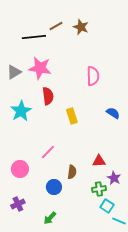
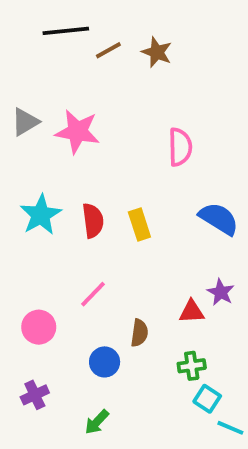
black line: (34, 37) -> (66, 31), moved
gray triangle: (14, 72) -> (25, 122), moved
red semicircle: (48, 96) -> (93, 221), moved
blue semicircle: (113, 113) -> (219, 219), size x1.5
purple star: (114, 178) -> (221, 292), moved

